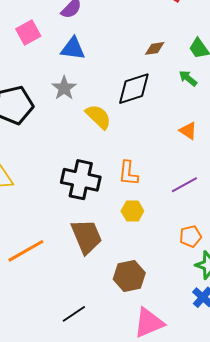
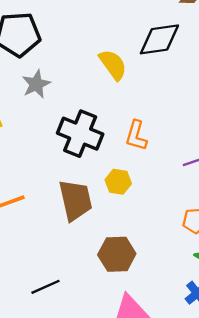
gray star: (64, 88) -> (36, 84), moved
yellow hexagon: (132, 211) -> (118, 182), moved

